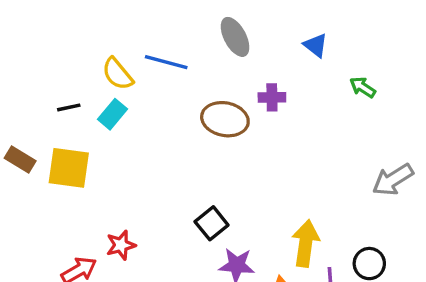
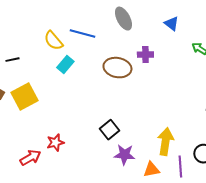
black line: (69, 107) -> (12, 60), moved
cyan rectangle: (112, 114) -> (65, 65), moved
yellow square: (69, 168) -> (24, 97), turned -36

